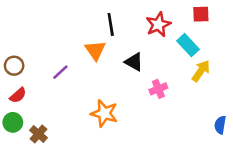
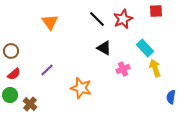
black line: (111, 24) -> (97, 19), moved, turned -36
cyan rectangle: (188, 45) -> (145, 48), moved
orange triangle: (95, 50) -> (50, 22), moved
yellow arrow: (201, 71) -> (155, 68), moved, turned -54
purple line: (60, 72) -> (47, 70), moved

